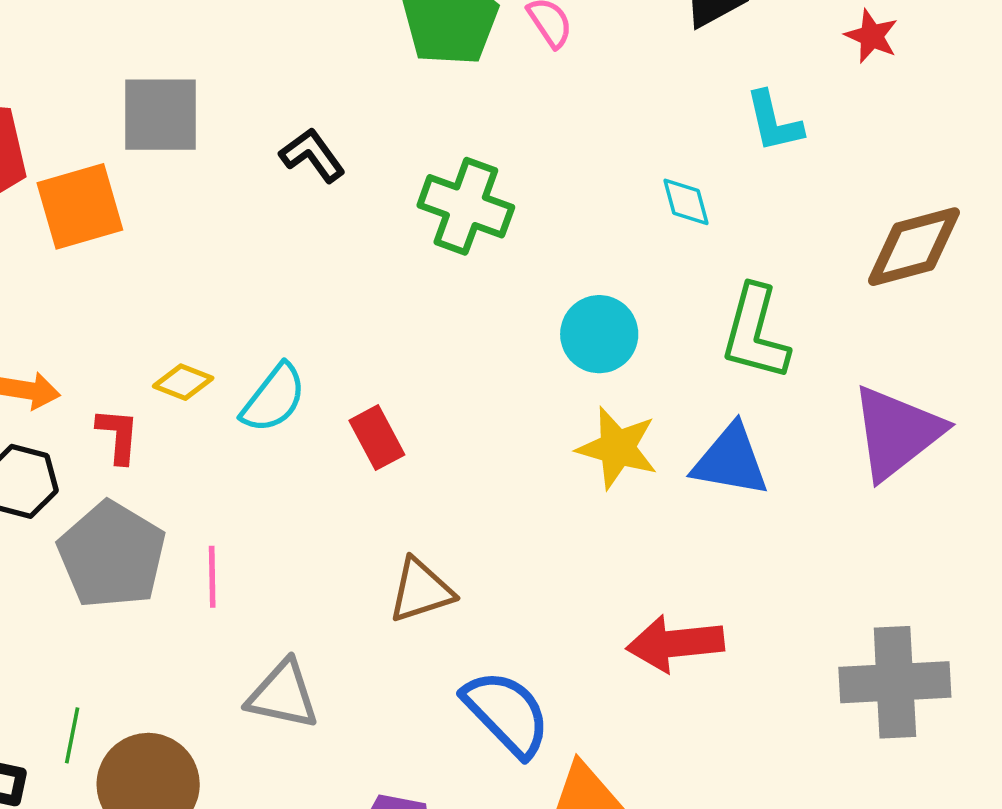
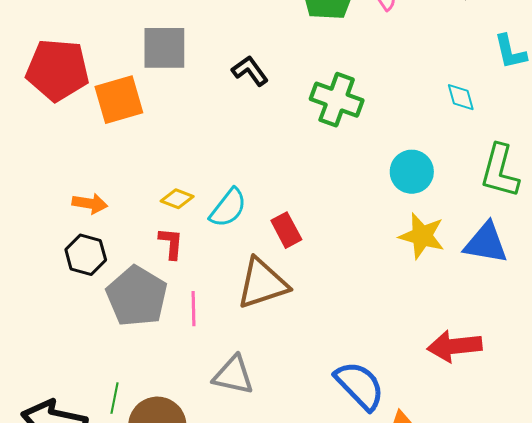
red L-shape: (118, 436) -> (171, 243), moved
brown triangle: (421, 590) -> (262, 283), moved, size x1.4

